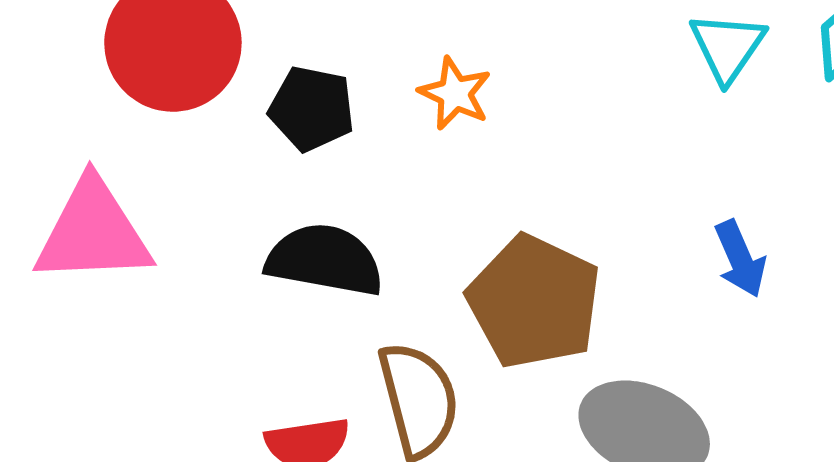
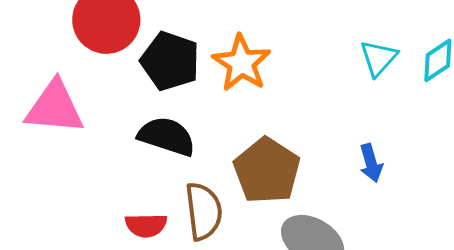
orange star: (455, 93) -> (242, 63), size x1.6
black pentagon: (312, 109) -> (170, 61), size x1.4

